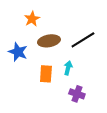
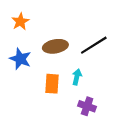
orange star: (32, 19) -> (20, 21), moved

